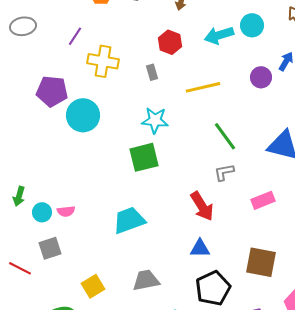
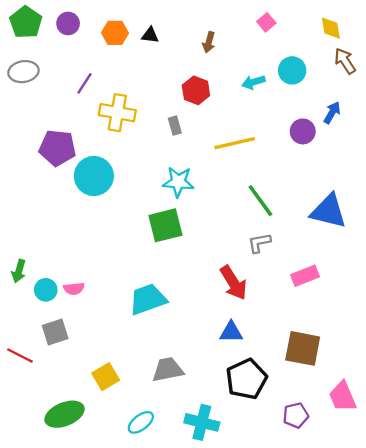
cyan arrow: (219, 35) -> (253, 82), size x0.7

